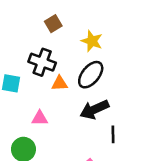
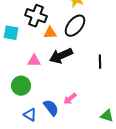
black arrow: (94, 109) -> (61, 56), moved
black line: (113, 134) -> (100, 62), moved

